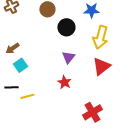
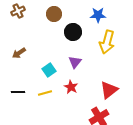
cyan square: (20, 65) -> (49, 70), moved
red triangle: (101, 66) -> (109, 90), moved
yellow line: (27, 96) -> (45, 93), moved

